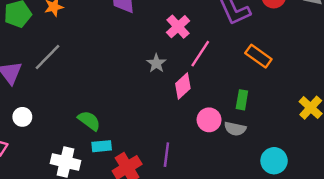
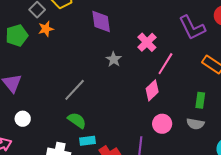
gray line: (48, 57) -> (75, 90), moved
gray star: (156, 63) -> (114, 59), moved
pink circle: (209, 120) -> (162, 124), moved

